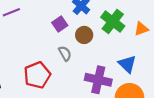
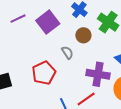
purple square: (60, 24) -> (48, 22), moved, size x1.6

